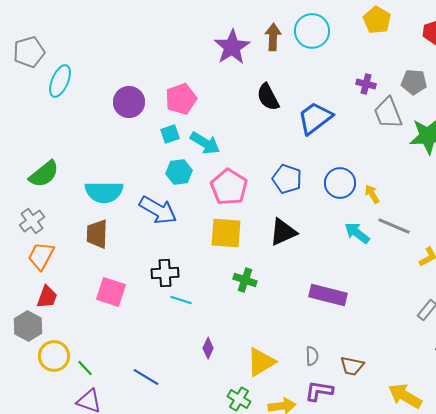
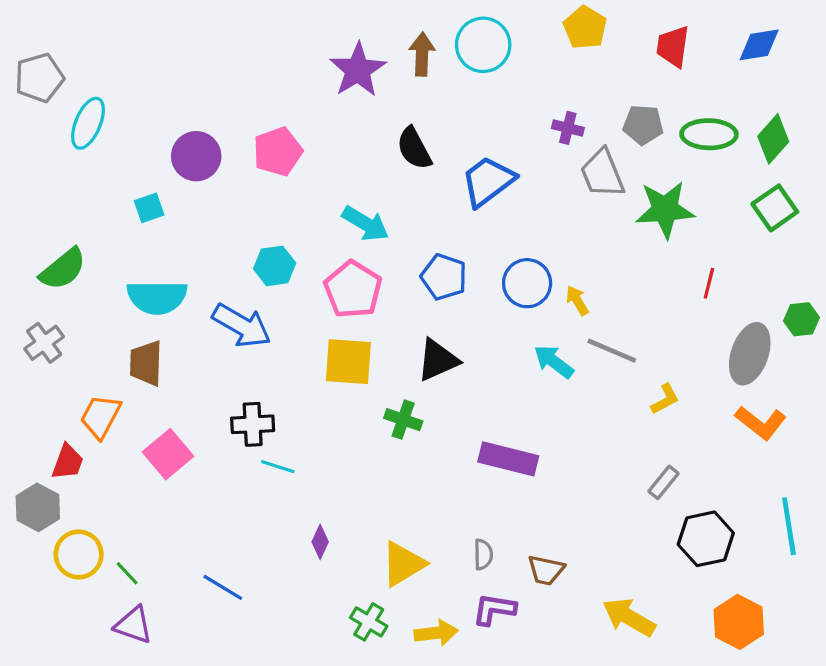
cyan square: (170, 134) -> (149, 208), moved
cyan arrow: (205, 143) -> (366, 224), moved
orange trapezoid: (41, 256) -> (101, 416), moved
green cross: (245, 280) -> (403, 420), moved
pink square: (111, 292) -> (168, 454), turned 32

